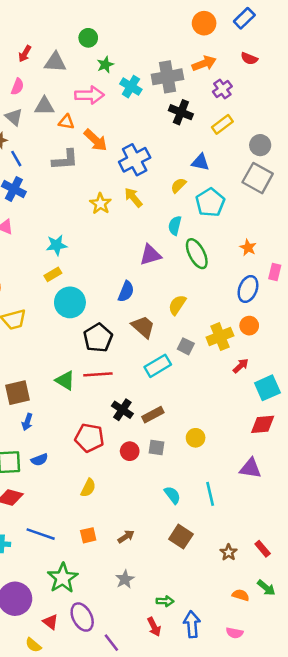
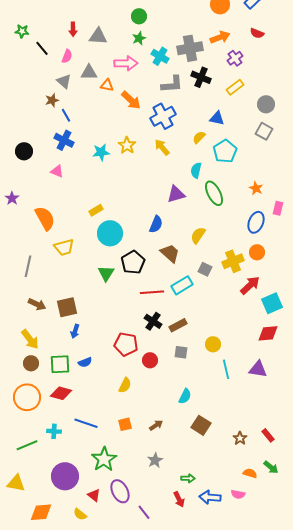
green circle: (88, 38) -> (139, 16), moved
red arrow: (25, 54) -> (73, 29), turned -32
gray L-shape: (65, 160) -> (172, 84), moved
gray square: (258, 178) -> (264, 131), size x0.7
yellow star: (100, 204) -> (127, 145), moved
cyan star: (57, 245) -> (101, 152), moved
red arrow: (241, 366) -> (250, 285), size x1.5
red line: (98, 374) -> (152, 292), moved
green triangle: (65, 380) -> (106, 273), moved, turned 30
red circle: (130, 451) -> (150, 360), moved
cyan line: (210, 494) -> (226, 369), moved
cyan semicircle: (172, 495) -> (185, 396), moved, turned 63
blue arrow: (192, 624) -> (210, 497), turned -80
pink semicircle: (235, 633) -> (238, 494), moved

